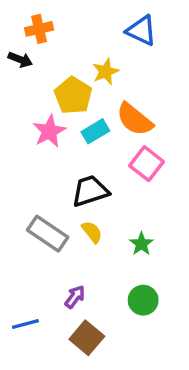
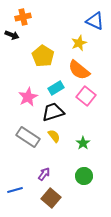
blue triangle: (141, 31) -> (95, 21), moved
yellow star: (106, 72) -> (79, 43), moved
pink star: (49, 131) -> (28, 97), moved
cyan rectangle: (95, 131) -> (56, 88), moved

